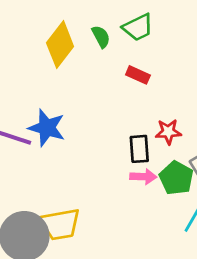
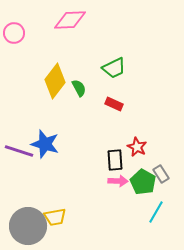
green semicircle: (101, 37) -> (79, 88), moved
red star: (168, 132) -> (137, 147), turned 30
yellow trapezoid: (60, 224) -> (55, 217), size x0.7

